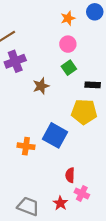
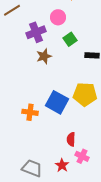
pink circle: (68, 44) -> (58, 17), moved
purple cross: (15, 61) -> (36, 32), moved
yellow pentagon: (84, 112) -> (85, 94), moved

